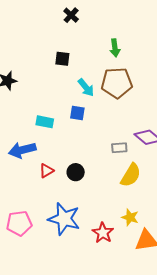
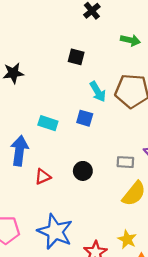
green arrow: (115, 48) -> (130, 40), moved, turned -78
blue arrow: (22, 150) -> (19, 151), turned 104
black circle: (76, 172) -> (83, 171), moved

